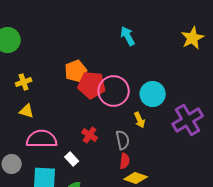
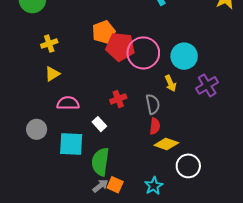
yellow triangle: (27, 111) -> (52, 74), turned -49
purple cross: (188, 120) -> (207, 85), moved, size x0.7
red cross: (90, 135) -> (118, 99), turned 35
pink semicircle: (42, 139) -> (68, 103), size x0.7

